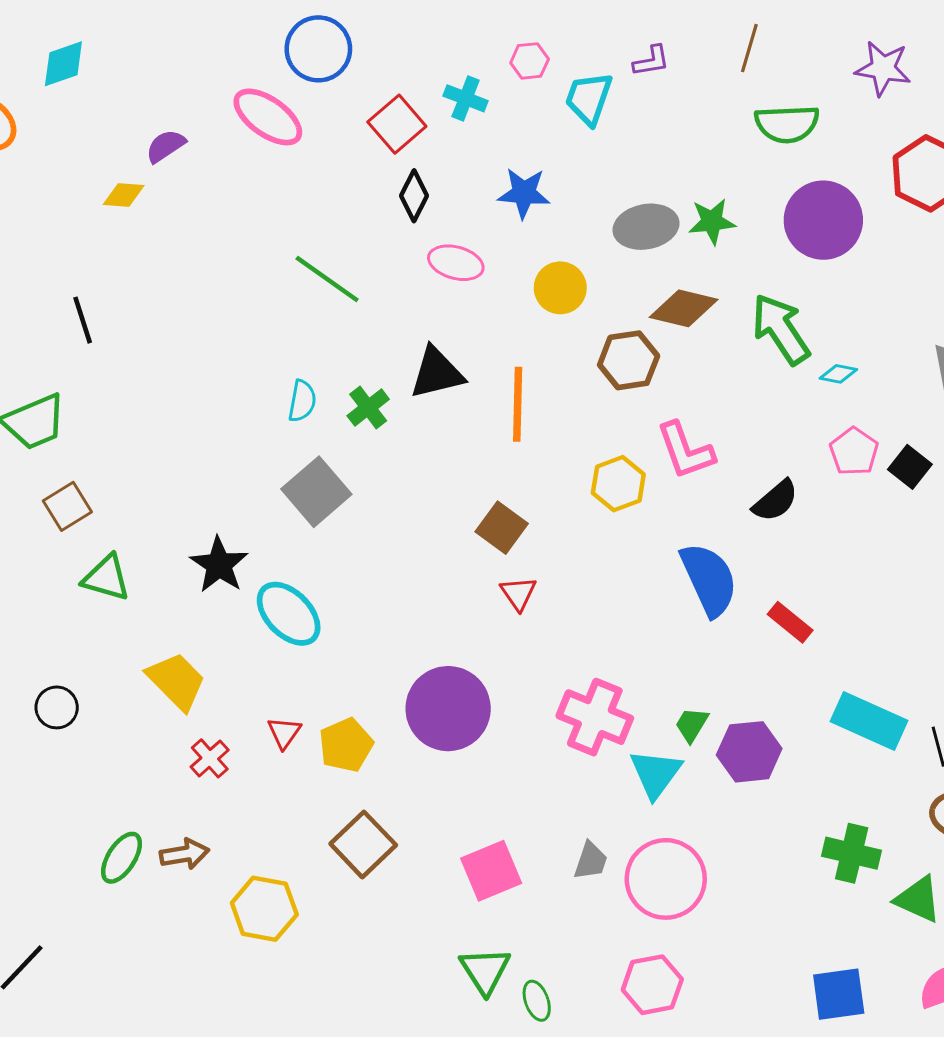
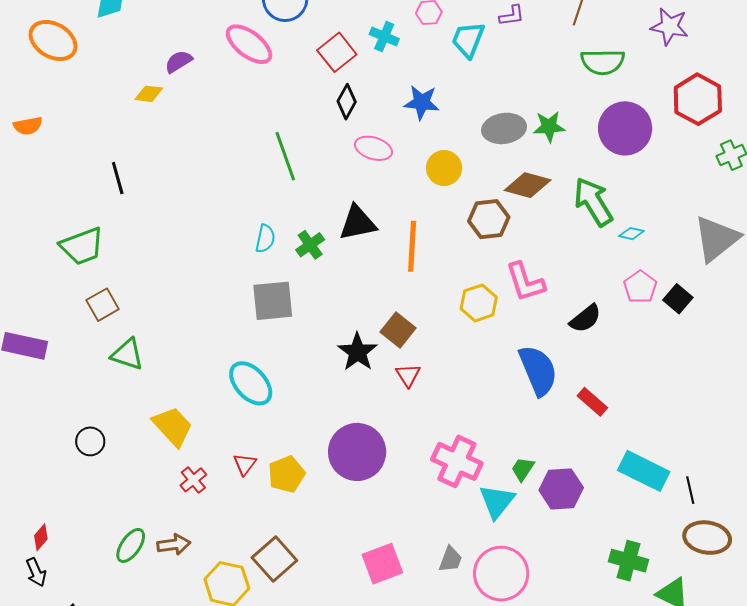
green line: (327, 279) -> (285, 156), turned 33
gray square: (316, 492) -> (273, 301), turned 33
black star: (219, 565) -> (358, 352), moved
brown square: (363, 844) -> (274, 559), moved

